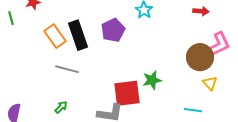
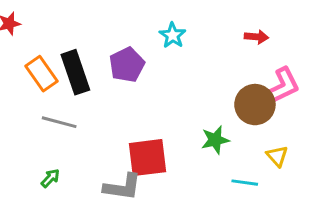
green star: (152, 80) -> (215, 140), moved
yellow triangle: (210, 83) -> (277, 156), moved

